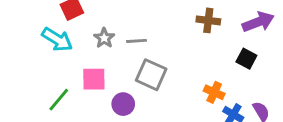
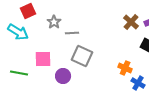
brown cross: (208, 20) -> (131, 22), moved, turned 35
gray star: (104, 38) -> (54, 22), moved
green line: (59, 100) -> (19, 73), turned 60

